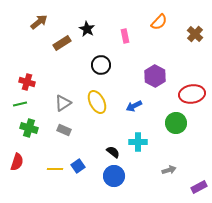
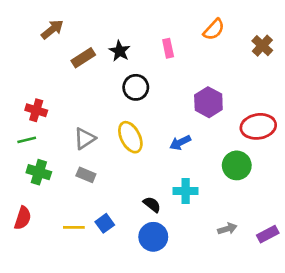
black star: (87, 29) -> (120, 51), moved
purple rectangle: (199, 187) -> (268, 234), moved

